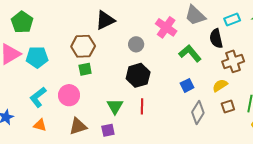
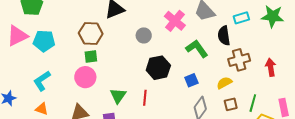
black hexagon: (138, 75) -> (158, 68), moved
pink circle: (69, 95) -> (85, 77), moved

